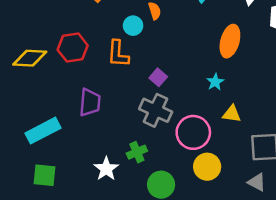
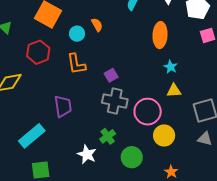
cyan circle: (133, 26) -> (77, 34), moved
red hexagon: (73, 48) -> (38, 52), moved
purple square: (158, 77) -> (111, 75), turned 32
cyan star: (215, 82) -> (171, 67), moved

